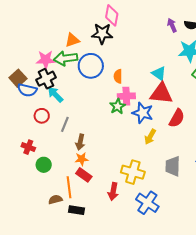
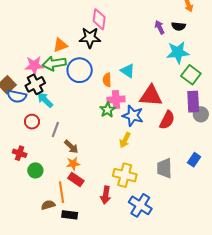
cyan triangle: (159, 74) -> (128, 71), moved
yellow arrow: (150, 137) -> (125, 140), moved
brown arrow: (80, 142) -> (71, 147), turned -56

